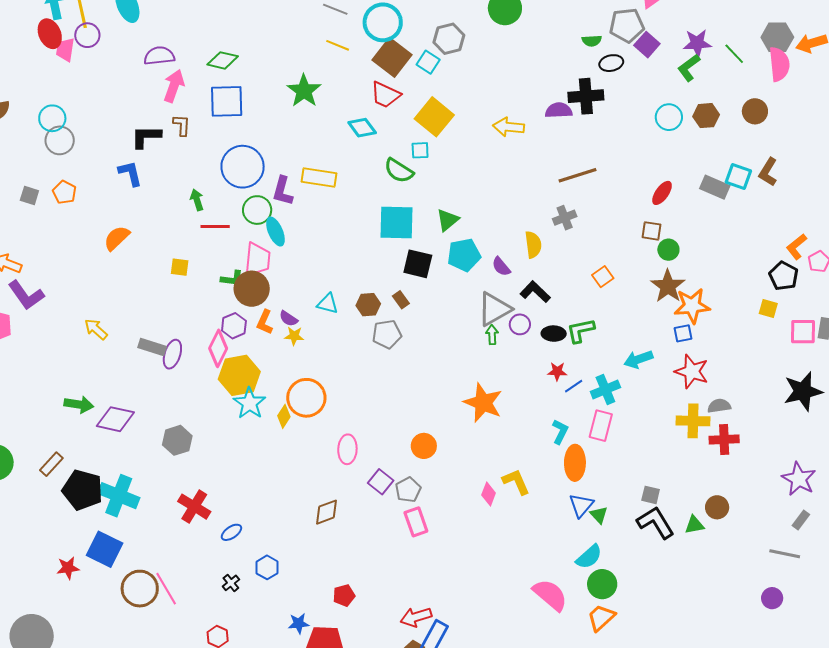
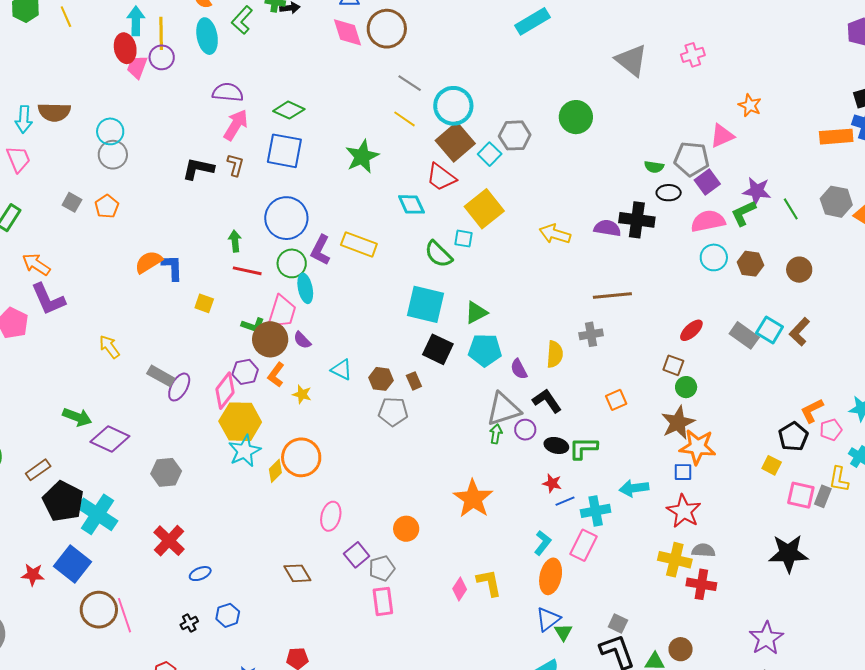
pink semicircle: (779, 64) -> (708, 221), moved, turned -108
blue L-shape: (130, 173) -> (172, 267), moved
purple semicircle: (288, 319) -> (302, 340), moved
brown diamond: (326, 512) -> (297, 573), turned 68

